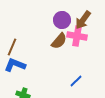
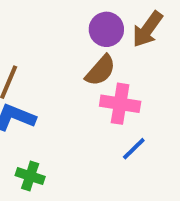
pink cross: (77, 36) -> (120, 104), moved

